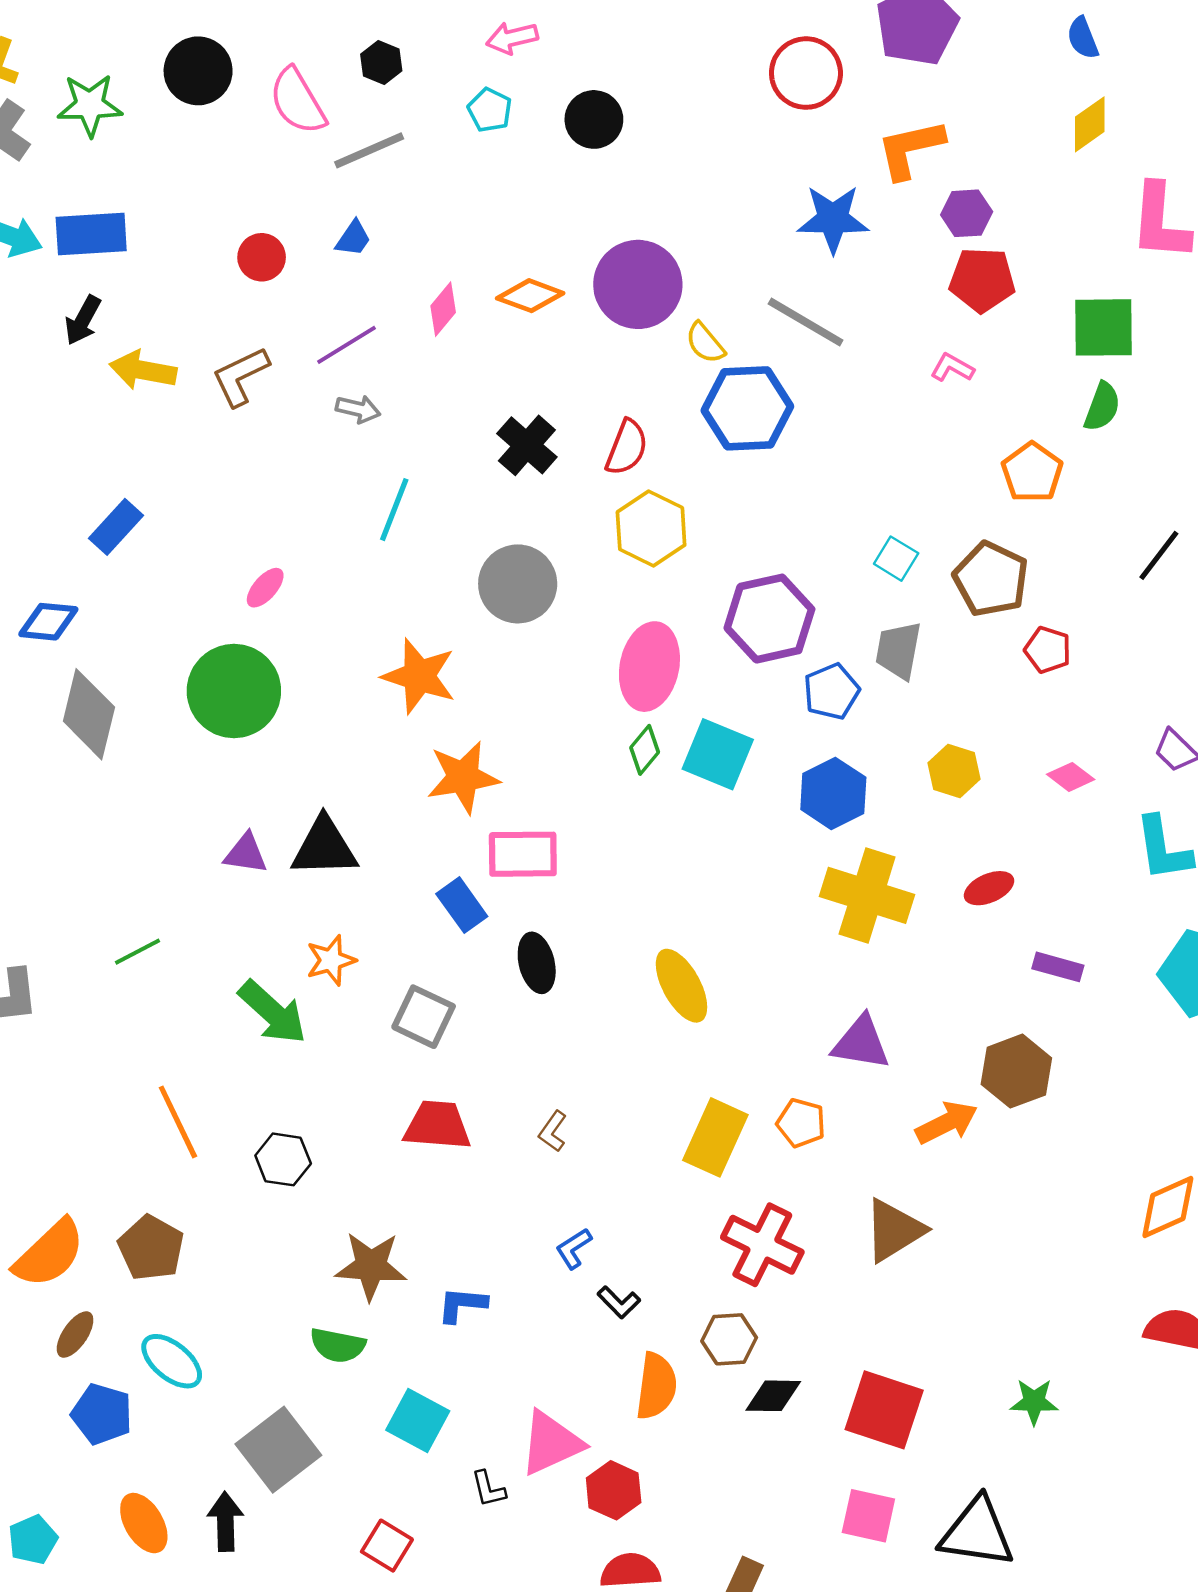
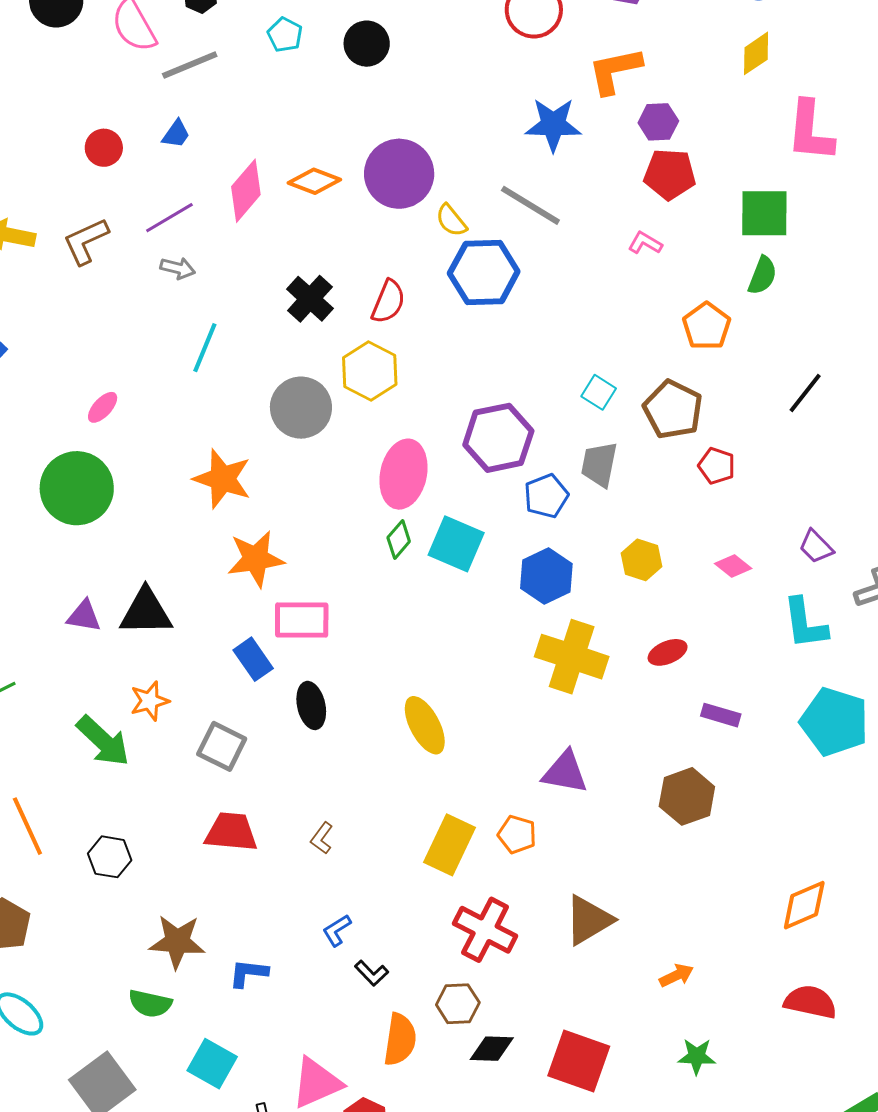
pink diamond: (443, 309) -> (246, 191), size x1.5
yellow hexagon: (651, 529) -> (370, 371), moved
orange arrow: (947, 1123) -> (676, 975), moved, size x0.7

